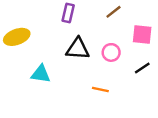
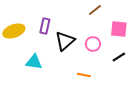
purple rectangle: (68, 13) -> (45, 26), moved
black triangle: (78, 49) -> (65, 41), turned -45

